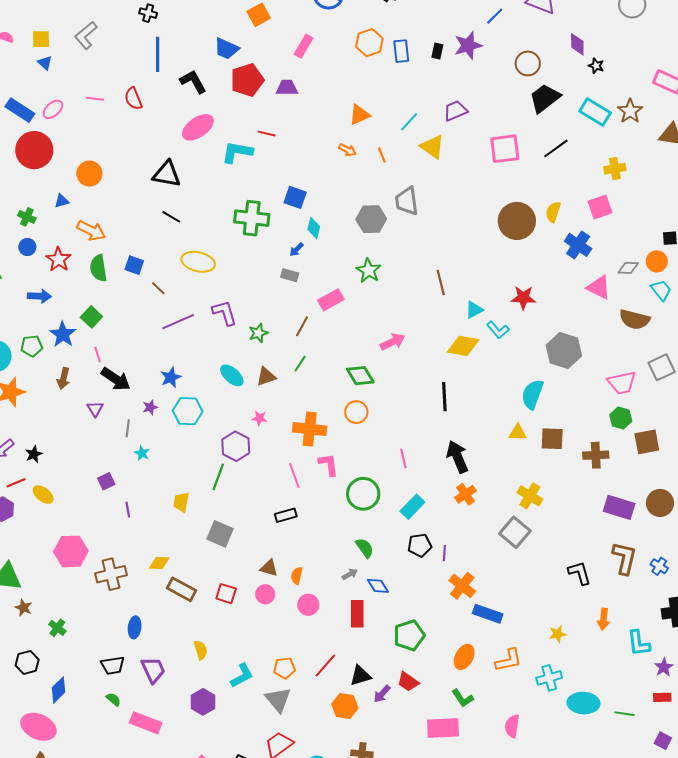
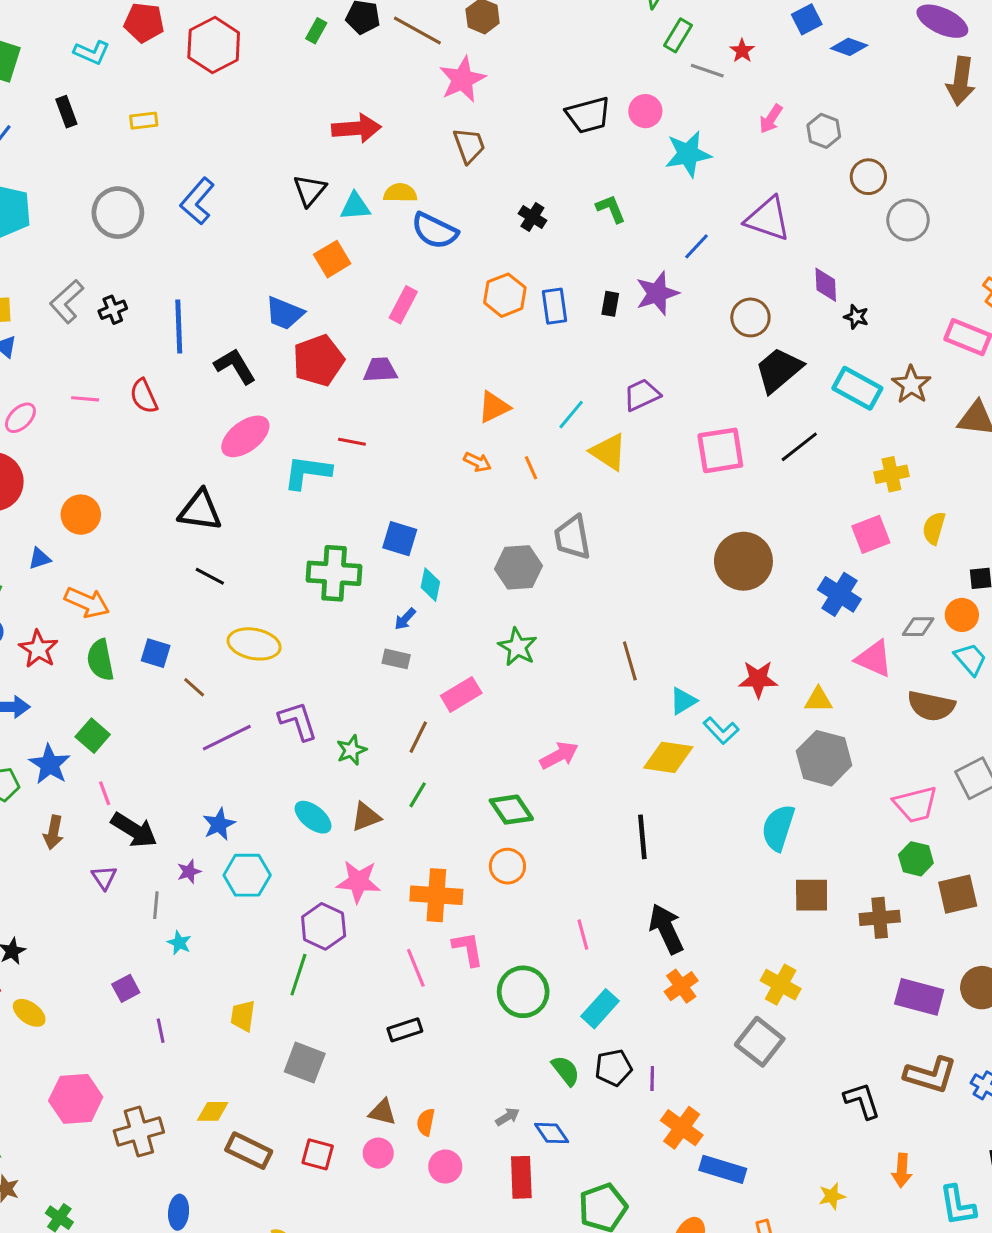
black cross: (148, 13) -> (113, 310), moved, turned -36
yellow semicircle: (553, 212) -> (934, 528), moved
pink star: (259, 418) -> (358, 882), size x1.8
yellow triangle: (518, 433) -> (818, 700), moved
green semicircle: (365, 548) -> (566, 1071), moved
brown L-shape: (624, 558) -> (930, 1075), turned 96

